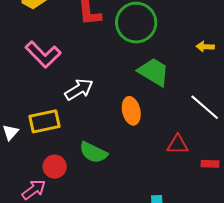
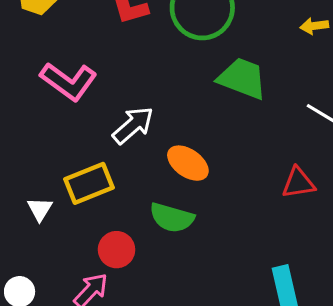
orange ellipse: (131, 111) -> (188, 163), moved, turned -32

